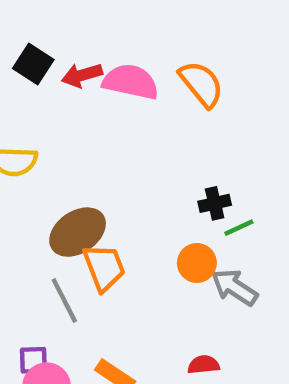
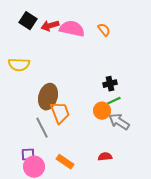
orange semicircle: (201, 84) -> (104, 30), size x0.6
green line: (239, 228) -> (114, 101), moved
brown ellipse: (78, 232) -> (48, 97), turned -40

